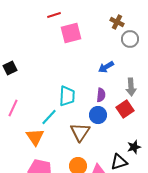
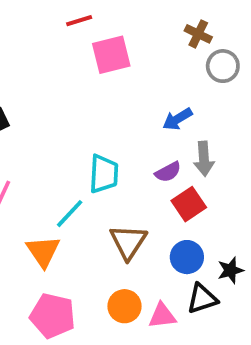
gray arrow: (131, 87) -> (204, 159), moved
purple semicircle: (101, 95) -> (168, 172), turned 56
red square: (125, 109) -> (189, 204), moved
blue circle: (98, 115) -> (187, 257), moved

